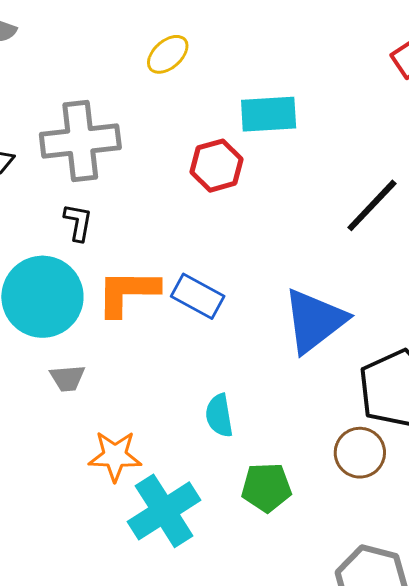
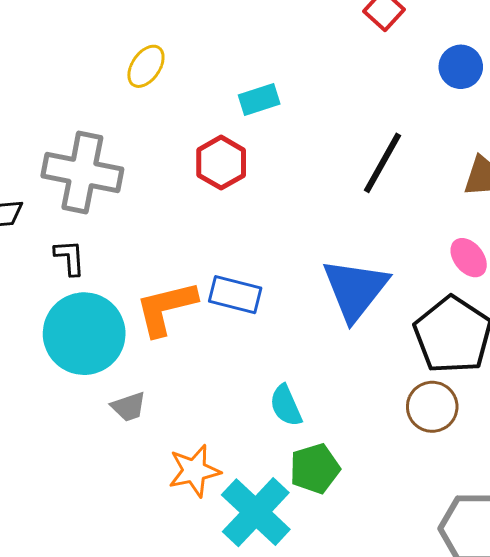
cyan rectangle: (269, 114) -> (259, 100), size x0.7
gray cross: (80, 141) -> (82, 172), turned 32
black L-shape: (78, 222) -> (70, 257), moved
green pentagon: (266, 487) -> (315, 469), moved

